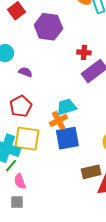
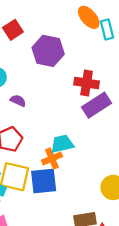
red cross: (84, 52) -> (87, 83), size x1.5
blue square: (67, 138) -> (44, 181), moved

